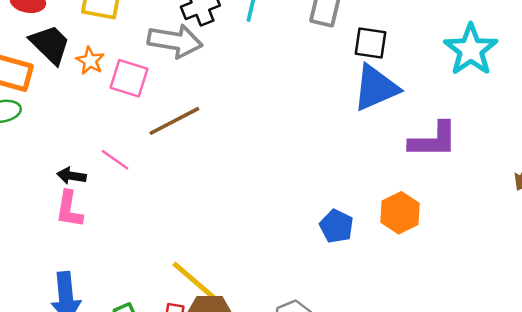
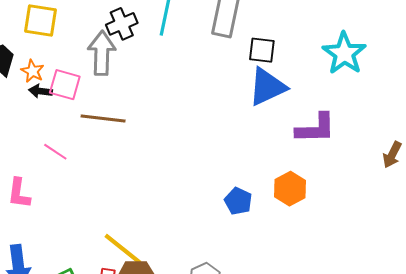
gray arrow: (175, 41) -> (102, 53), turned -96
brown line: (174, 121) -> (103, 119), turned 36
black arrow: (71, 176) -> (41, 91), moved

